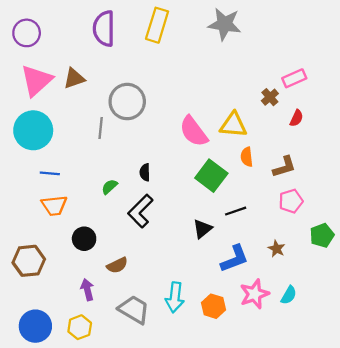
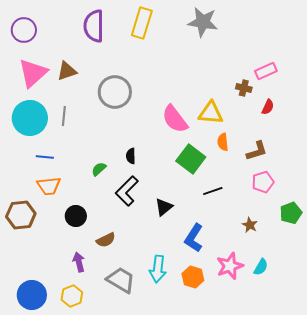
brown cross: (270, 97) -> (244, 88), turned -35
gray line: (101, 128) -> (64, 116), moved
black triangle: (202, 229) -> (164, 207), moved
blue L-shape: (235, 259) -> (194, 238), moved, turned 144
brown hexagon: (29, 261) -> (21, 215), moved

